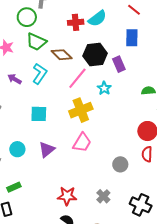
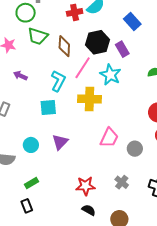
blue rectangle: (132, 38) -> (132, 21), turned -36
brown diamond: (62, 55) -> (64, 46), turned 55
cyan L-shape: (40, 74) -> (58, 81), moved
cyan star: (104, 88) -> (110, 75), size x1.5
yellow cross: (81, 110) -> (90, 99), turned 30
pink trapezoid: (82, 143) -> (109, 138), moved

